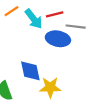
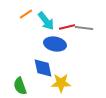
red line: (55, 14) -> (67, 27), moved
blue ellipse: (58, 39) -> (55, 44), moved

